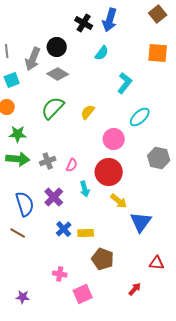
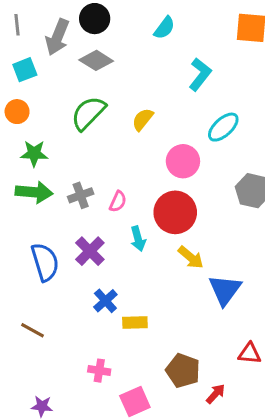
brown line: (18, 233) -> (33, 330), moved
yellow rectangle: (86, 233) -> (135, 322), moved
brown pentagon: (103, 259) -> (183, 371), moved

